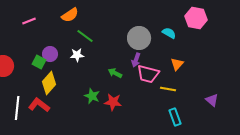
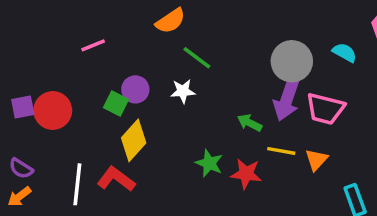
pink line: (29, 21) -> (93, 45), moved
purple arrow: (136, 60) -> (287, 100), size x1.6
orange triangle: (177, 64) -> (316, 160), moved
pink trapezoid: (148, 74) -> (325, 109), moved
yellow line: (168, 89) -> (281, 151), moved

